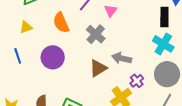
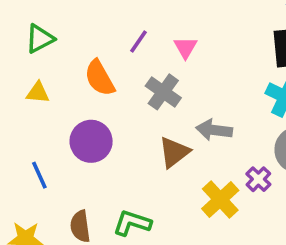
yellow triangle: (26, 27) -> (38, 93), turned 32
blue line: (18, 56) -> (39, 175), moved
purple cross: (137, 81) -> (258, 179), moved

